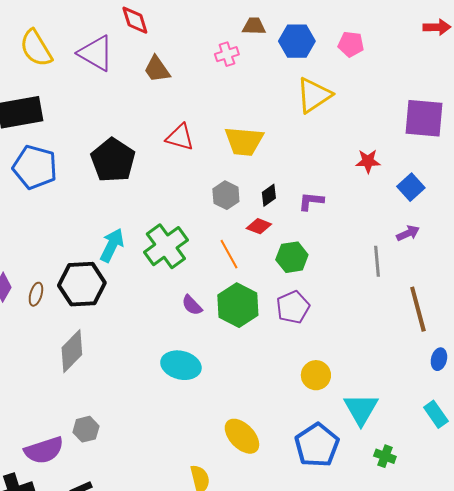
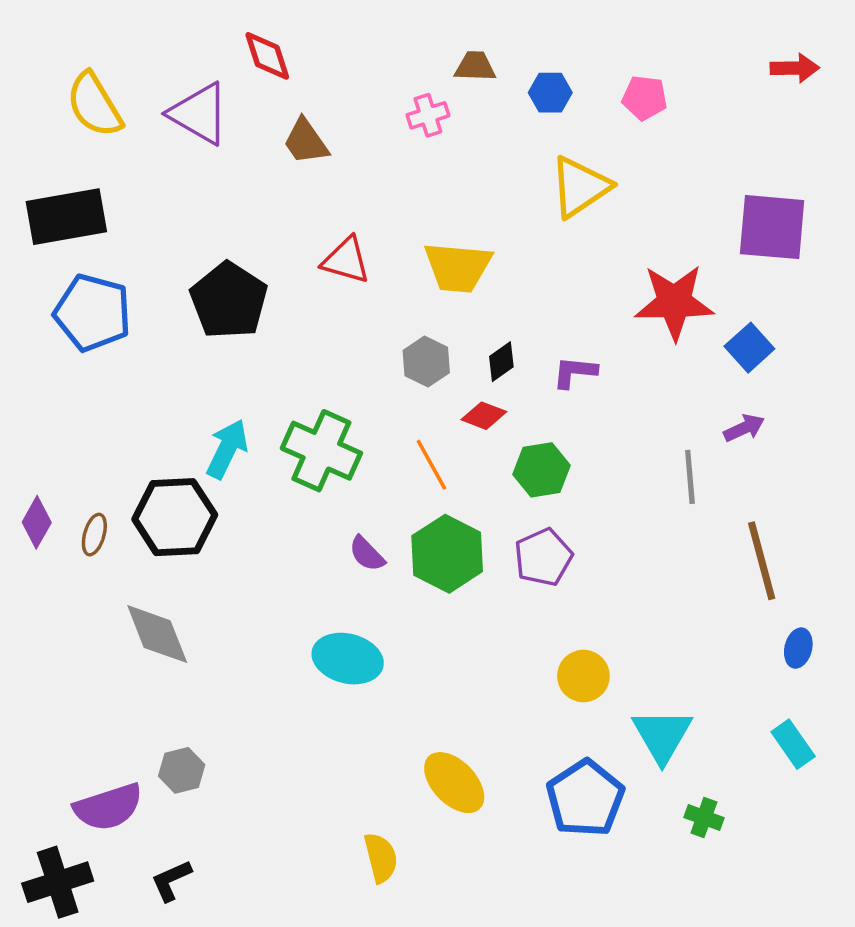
blue hexagon: (297, 41) -> (550, 93), size x0.7
red star: (368, 161) -> (674, 302), size x1.8
green cross: (166, 246) -> (321, 451), turned -30
gray diamond: (72, 351) -> (157, 634), turned -66

